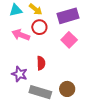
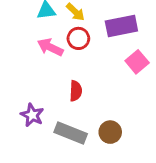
pink square: (69, 40) -> (137, 62), moved
purple star: (19, 74) -> (32, 115), moved

